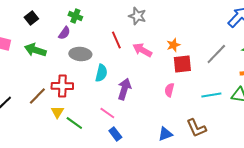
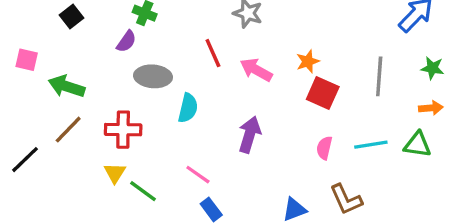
green arrow: (35, 50) -> (67, 86), moved
gray line: (216, 54) -> (379, 76), turned -40
red square: (182, 64) -> (323, 93), turned 30
purple arrow: (124, 89) -> (249, 135), moved
pink semicircle: (169, 90) -> (324, 148), moved
brown line: (37, 96) -> (68, 130), moved

